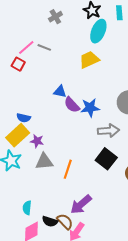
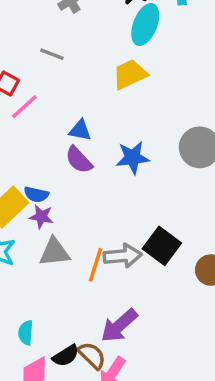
pink line: (26, 47) -> (24, 107), moved
purple semicircle: (72, 105) -> (79, 160), moved
blue semicircle: (24, 118) -> (36, 194), moved
gray arrow: (108, 131) -> (123, 256), moved
black semicircle: (50, 221) -> (66, 356), turned -49

